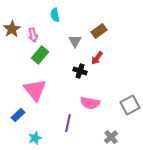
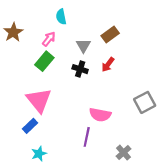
pink arrow: (33, 35) -> (49, 39), moved, turned -128
black cross: (80, 71) -> (80, 69), moved
gray square: (130, 105) -> (145, 102), moved
blue rectangle: (18, 115) -> (30, 126), moved
purple line: (68, 123) -> (87, 137), moved

